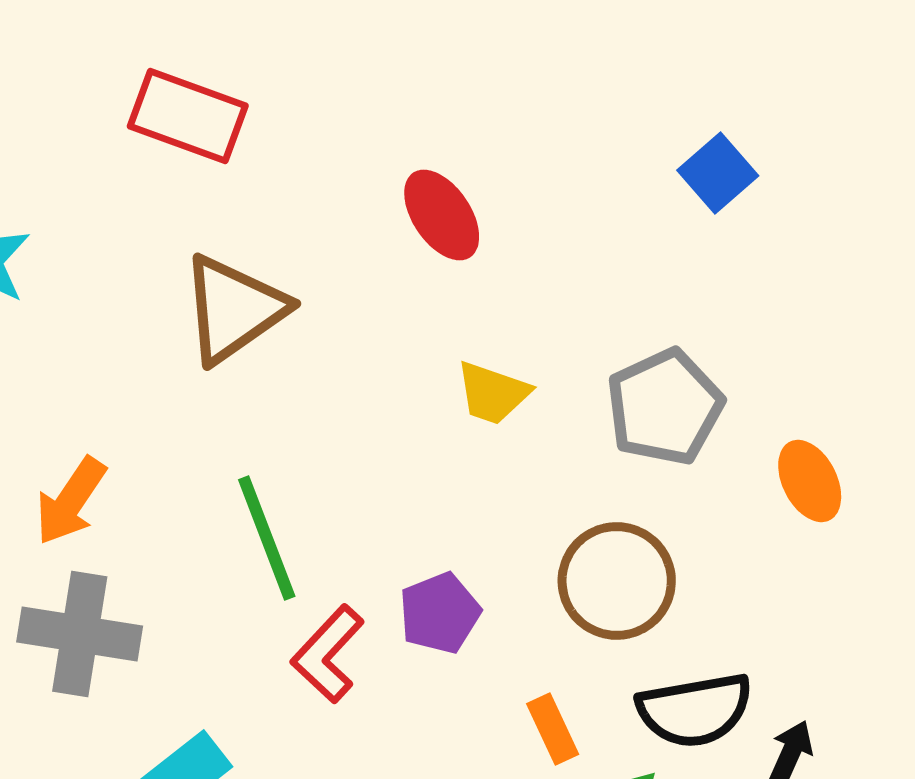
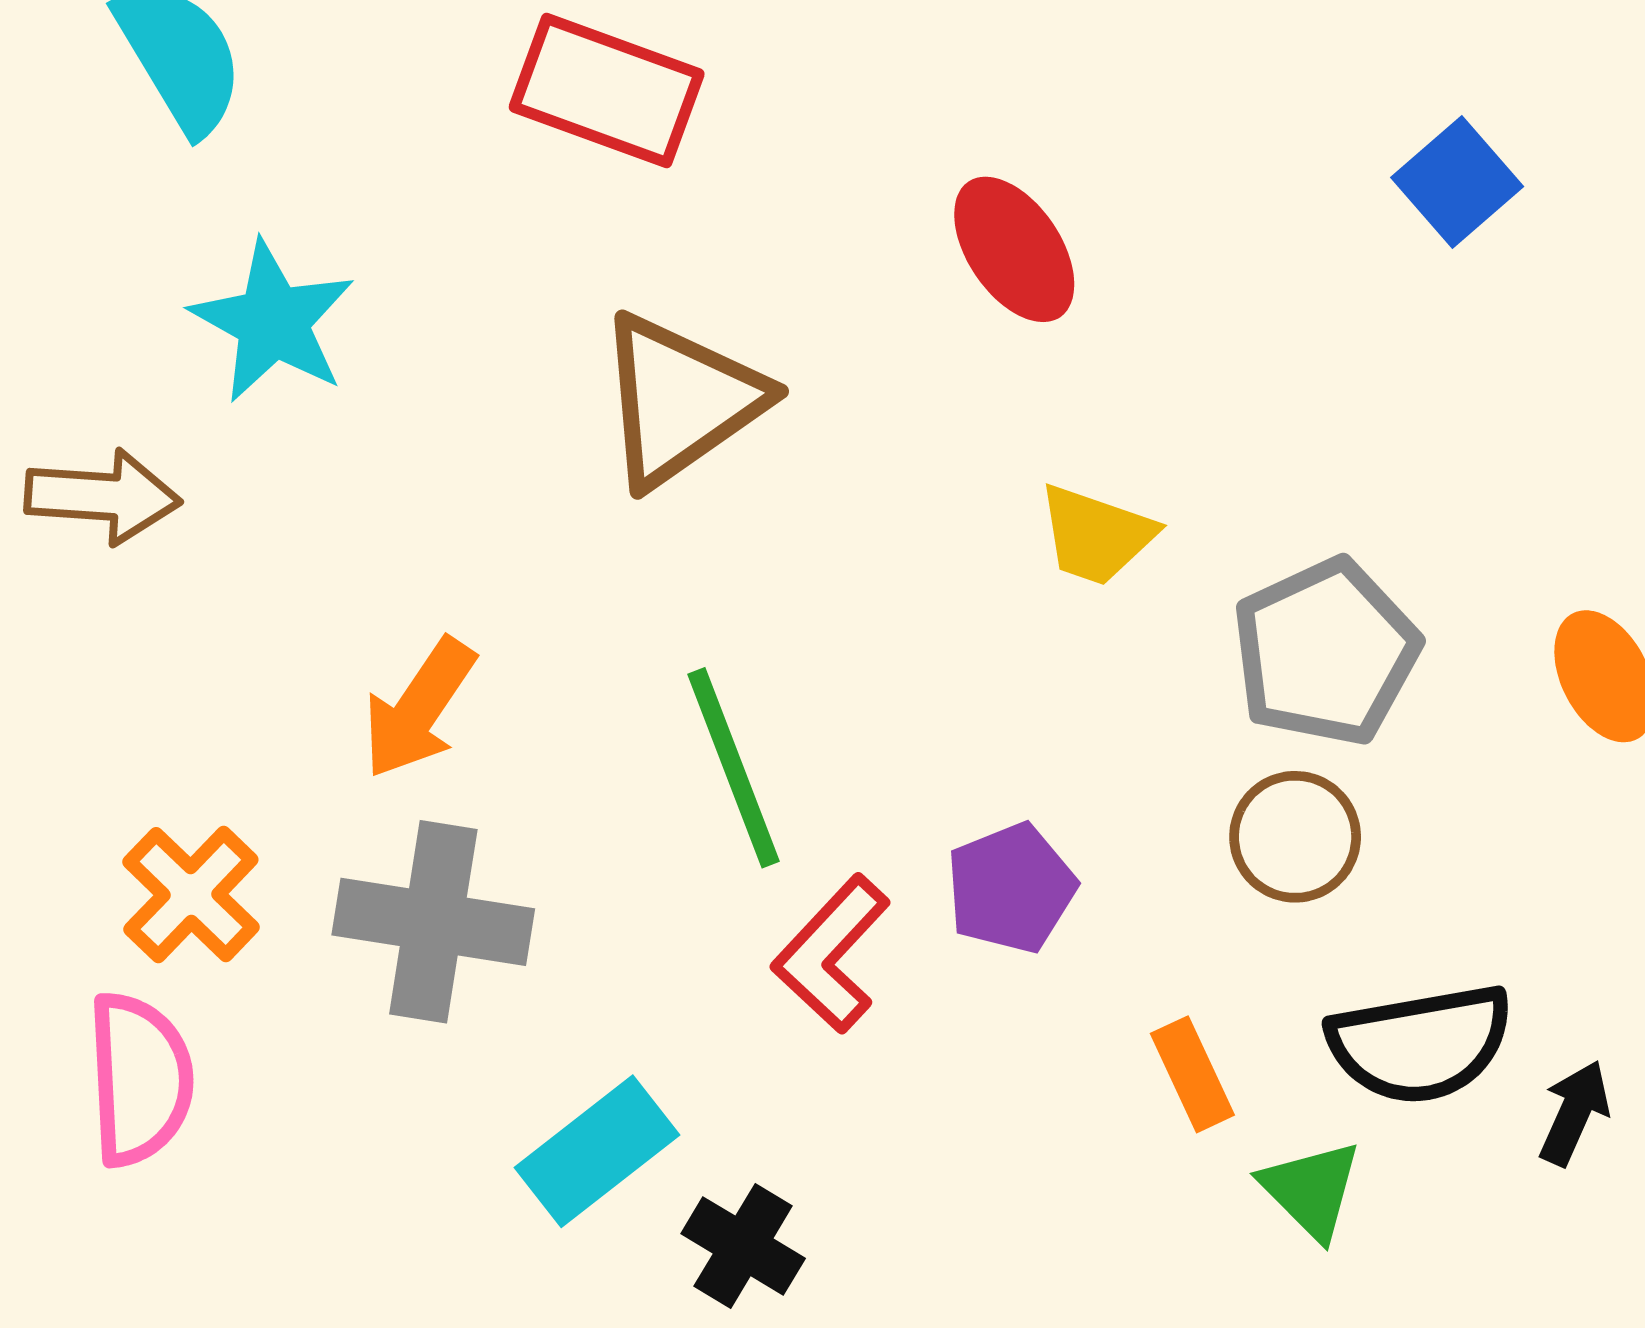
gray pentagon: (665, 407) -> (1326, 652), moved
brown circle: (617, 581) -> (1295, 837), size x0.7

